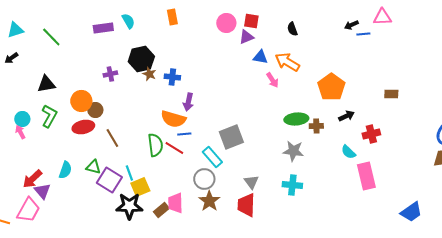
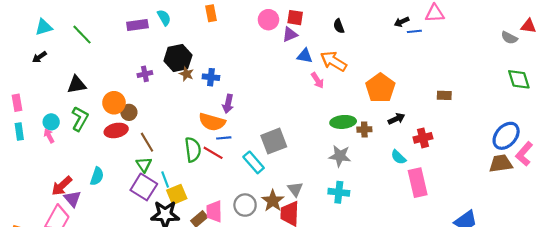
green triangle: (93, 167) -> (144, 165), moved, turned 42
gray circle: (204, 179) -> (245, 205), moved
brown star: (209, 201) -> (273, 201), moved

